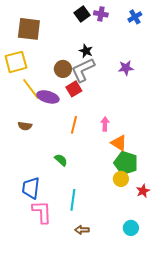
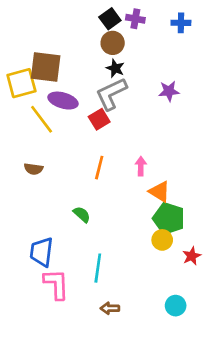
blue cross: (135, 17) -> (181, 23), turned 32
brown square: (29, 29) -> (46, 67), moved
brown circle: (63, 69) -> (113, 43), moved
purple ellipse: (48, 97) -> (63, 101), moved

